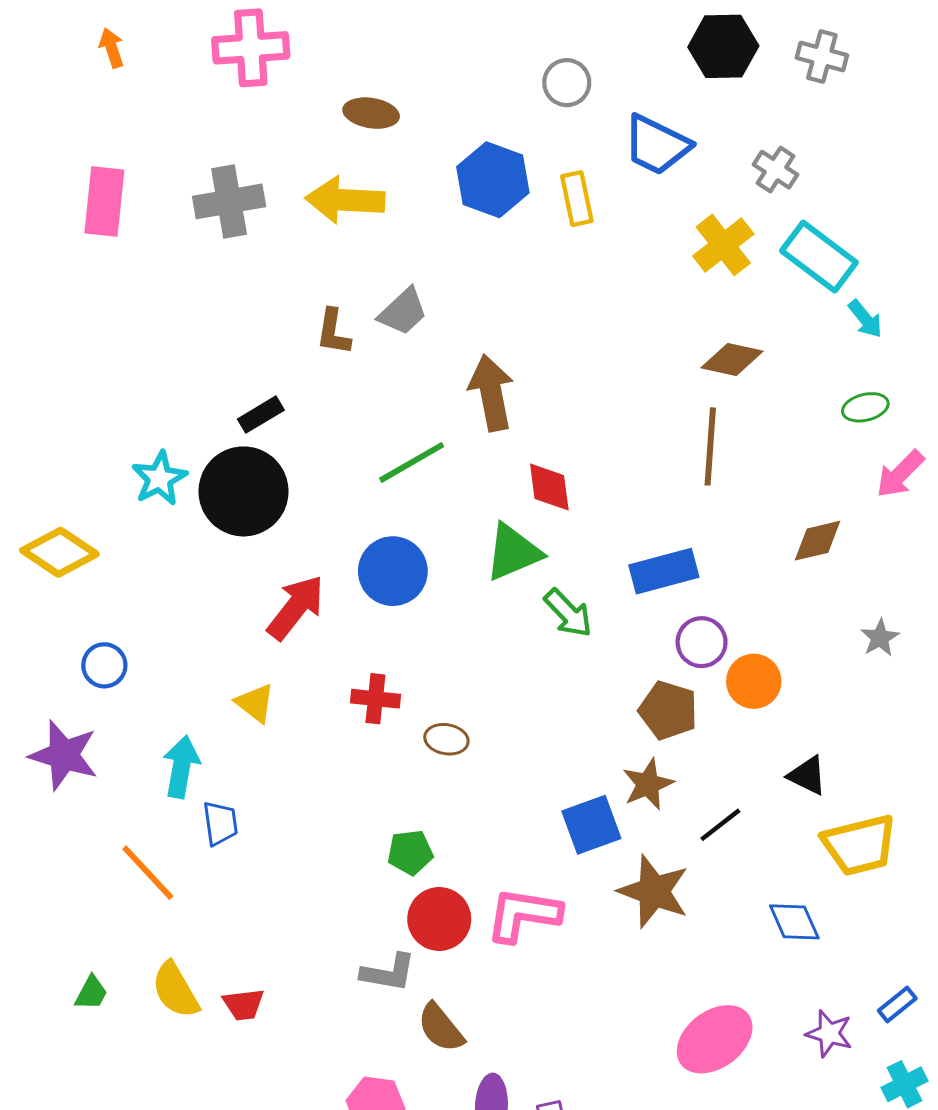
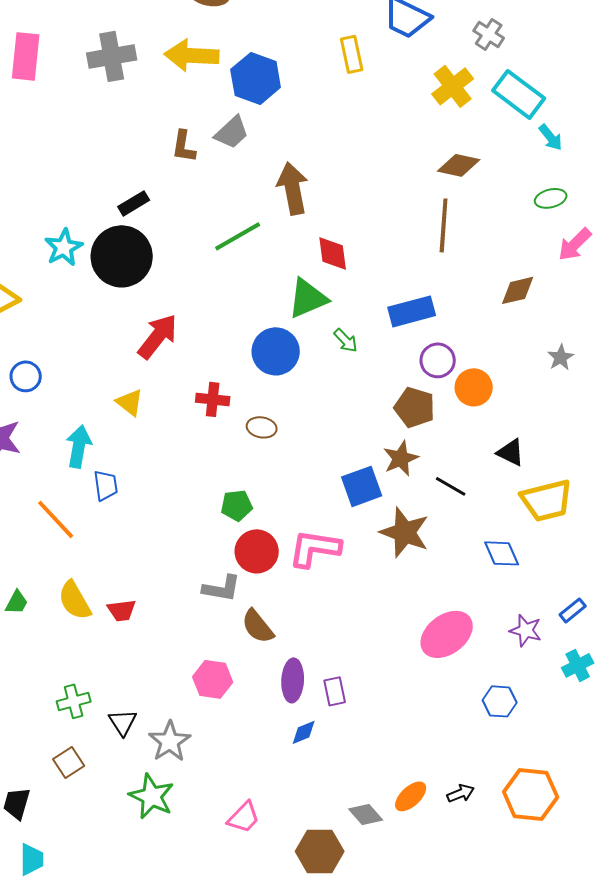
blue hexagon: (493, 180) -> (256, 78), moved
blue circle: (393, 571) -> (276, 351), moved
green arrow: (568, 613) -> (346, 340), size x0.7
black line: (720, 825) -> (451, 486), turned 68

